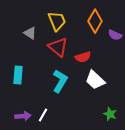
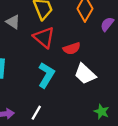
purple semicircle: (115, 35) -> (107, 24), turned 104
white line: (43, 115) -> (36, 113), moved

